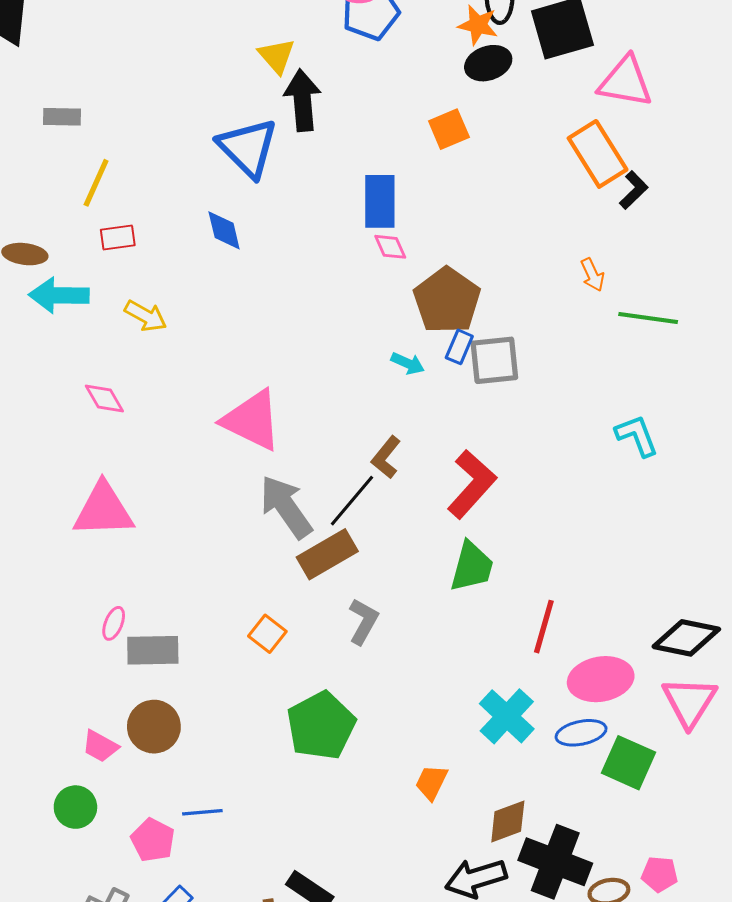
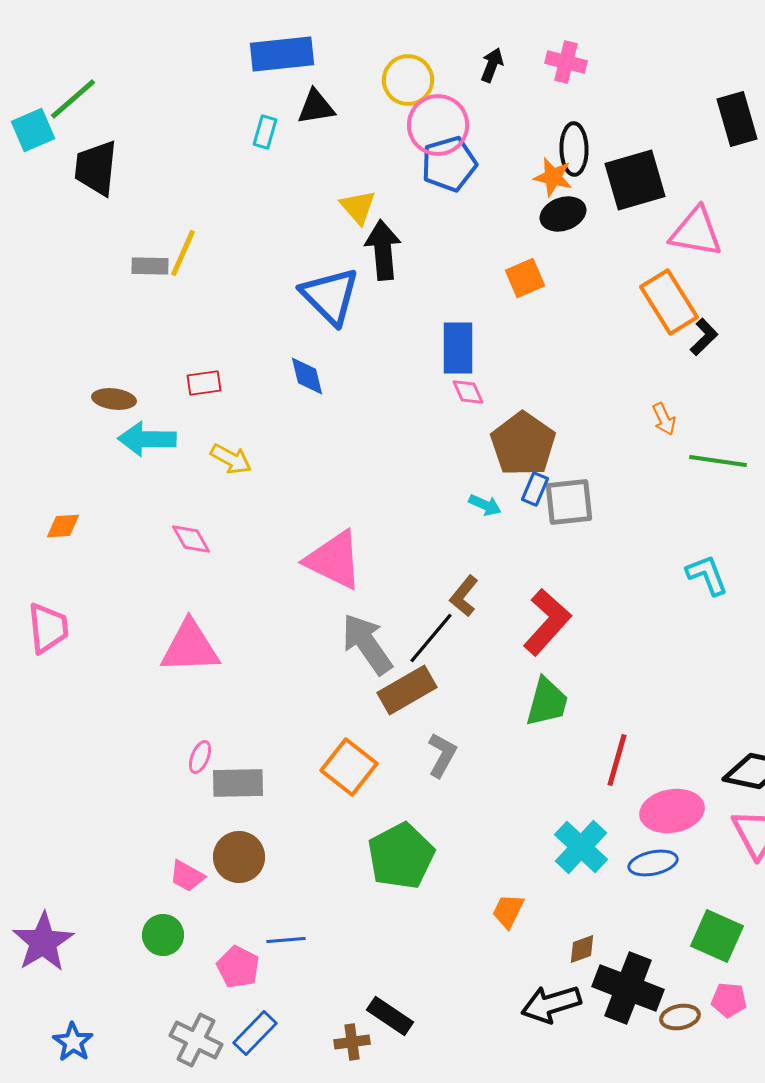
yellow line: (96, 183) -> (183, 253), moved
orange square: (267, 634) -> (349, 767), size x1.5
green square: (629, 763) -> (717, 936), moved
brown diamond: (508, 822) -> (582, 949), size x0.7

